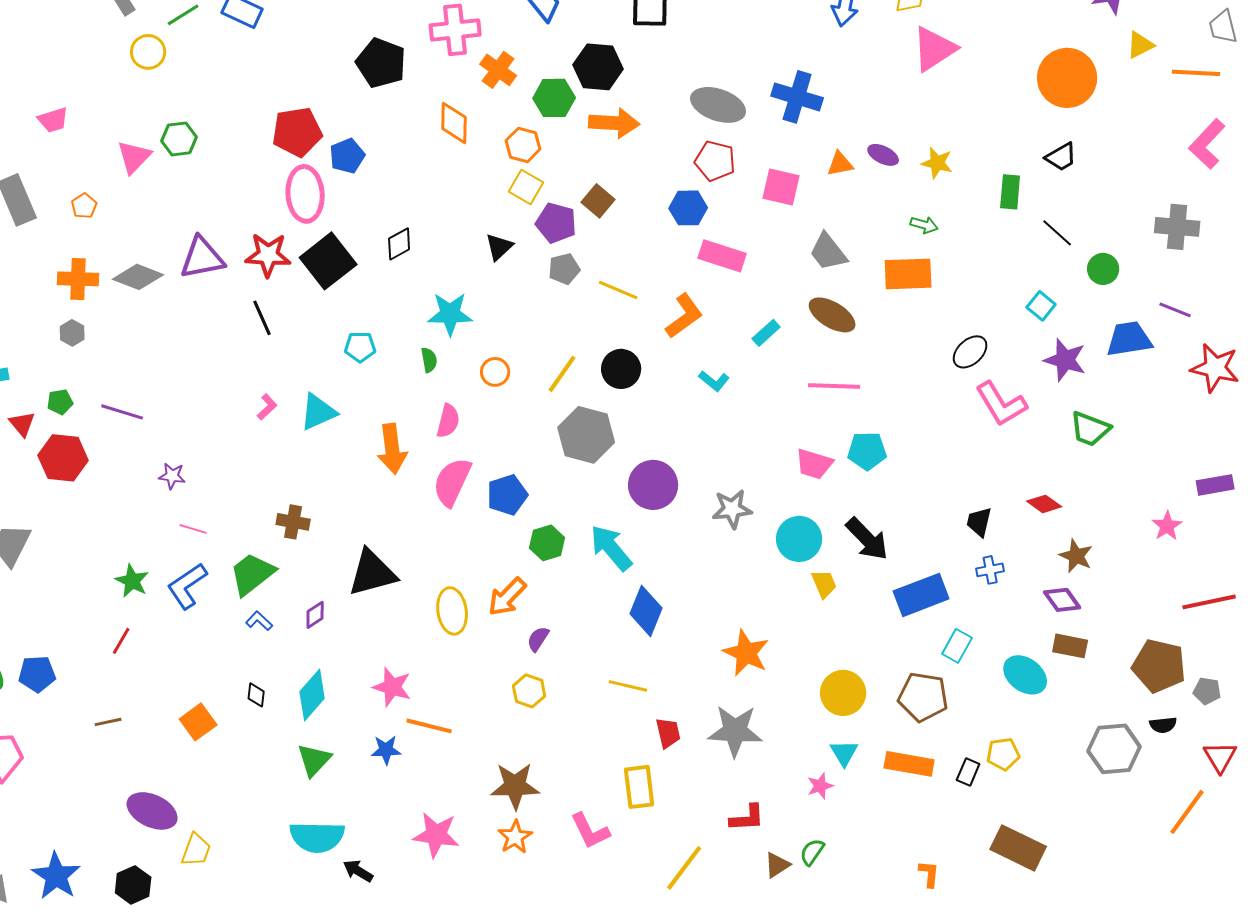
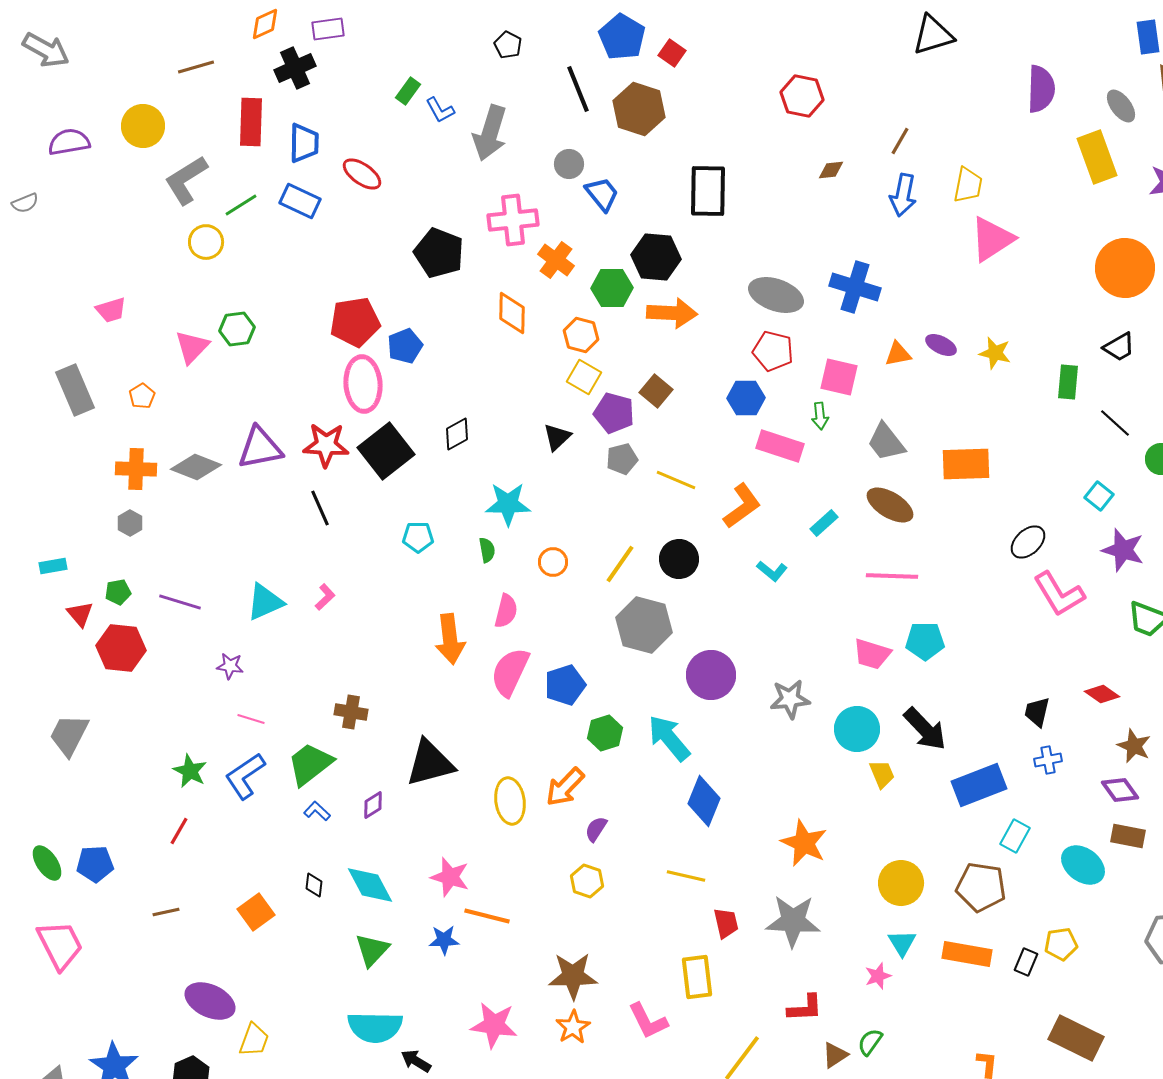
green arrow: (924, 225) -> (820, 416), moved, turned 68
cyan triangle: (318, 412) -> (265, 602), moved
cyan diamond: (312, 695) -> (370, 885), turned -69

